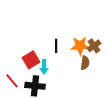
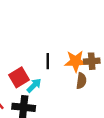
brown cross: (94, 46) -> (92, 61), turned 32
cyan arrow: (44, 67) -> (34, 85), turned -136

